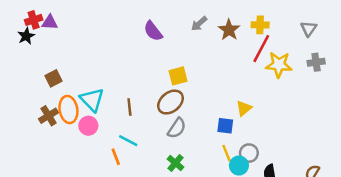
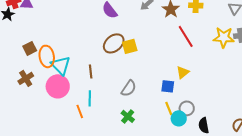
red line: (261, 49) -> (186, 36), moved, turned -60
yellow star: (279, 65) -> (224, 37), moved
brown ellipse: (170, 102) -> (114, 43), moved
orange ellipse: (68, 110) -> (47, 56), moved
pink circle: (88, 126) -> (58, 86), size x1.5
cyan line: (128, 141) -> (90, 98), turned 63

